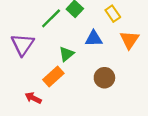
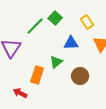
green triangle: (66, 54) -> (56, 62), moved
orange rectangle: (53, 77) -> (37, 75), turned -30

